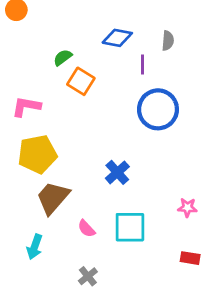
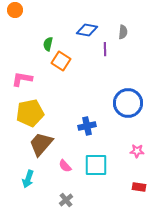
green semicircle: (63, 57) -> (48, 44), turned -40
blue circle: (158, 109) -> (128, 103), moved
blue cross: (117, 172) -> (87, 126), turned 30

